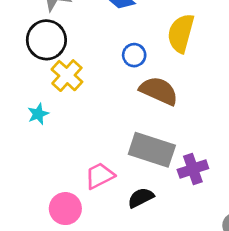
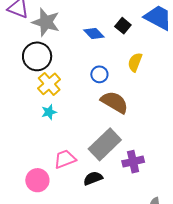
yellow semicircle: (181, 33) -> (135, 62), size x0.7
cyan star: (38, 114) -> (49, 112), moved
gray rectangle: (152, 150) -> (105, 144), turned -68

